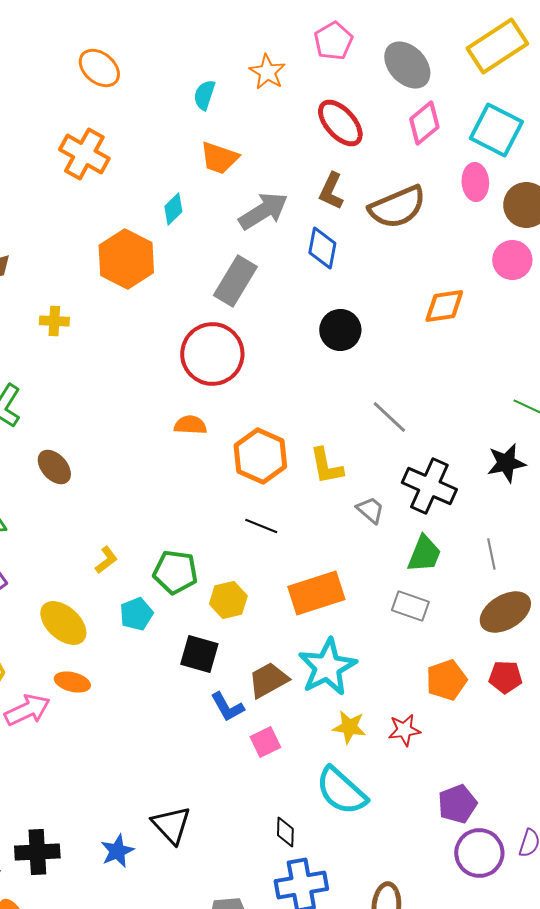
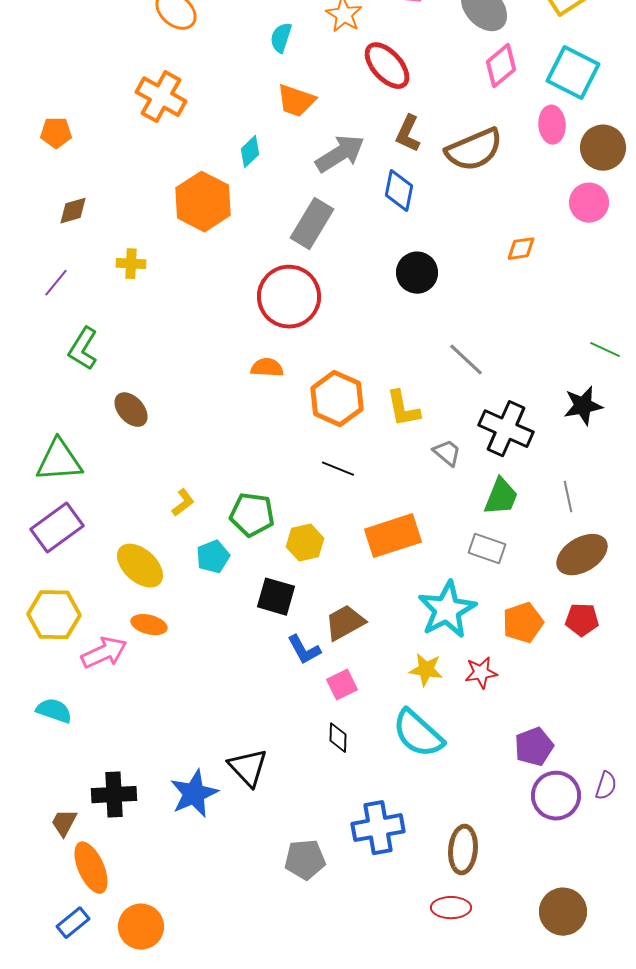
red ellipse: (340, 123) -> (387, 66), moved
orange diamond: (444, 306) -> (521, 249), size x0.7
cyan star: (327, 667) -> (447, 610), moved
black diamond: (285, 832) -> (338, 738), moved
blue star: (117, 851) -> (194, 794), size x1.4

